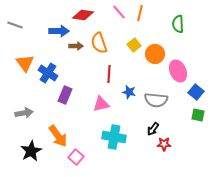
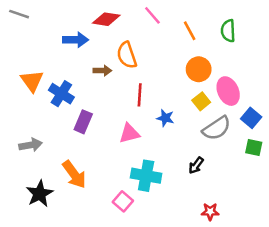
orange line: (140, 13) -> (190, 31), moved, turned -42
gray line: (15, 25) -> (19, 14), moved
yellow square: (134, 45) -> (201, 101), moved
brown arrow: (76, 46) -> (102, 71), moved
gray semicircle: (156, 100) -> (217, 128), moved, turned -40
red star: (164, 144) -> (210, 212), moved
pink square: (76, 157) -> (123, 201), moved

